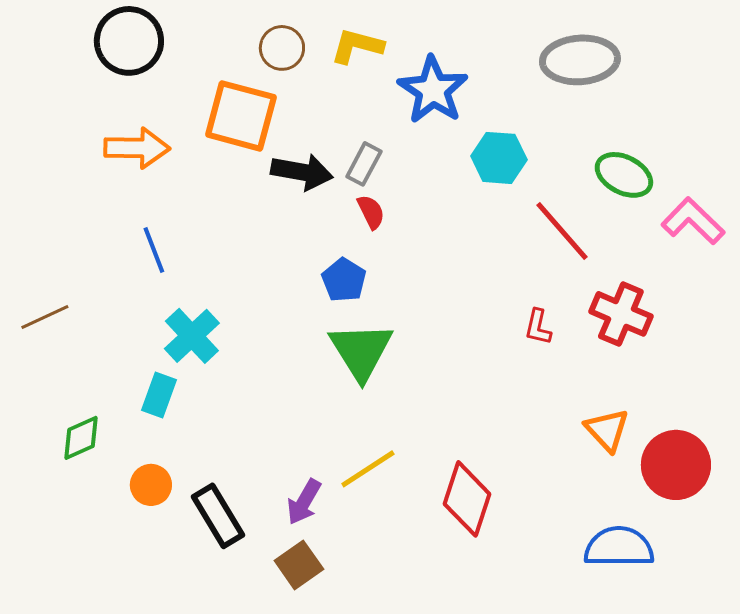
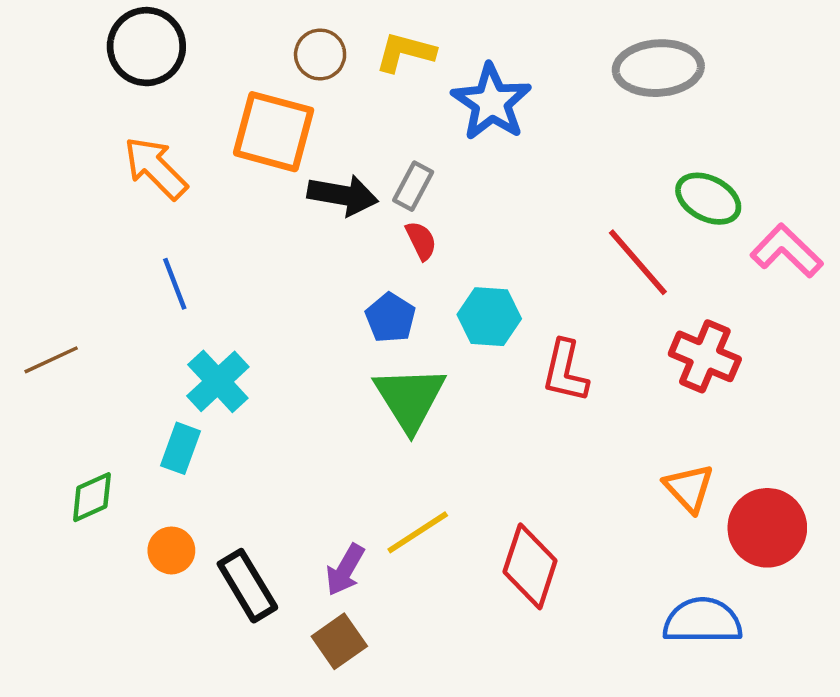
orange arrow: (137, 148) -> (155, 168), turned -136
cyan hexagon: (499, 158) -> (489, 317), moved
red L-shape: (538, 327) -> (565, 371), moved, size x1.5

